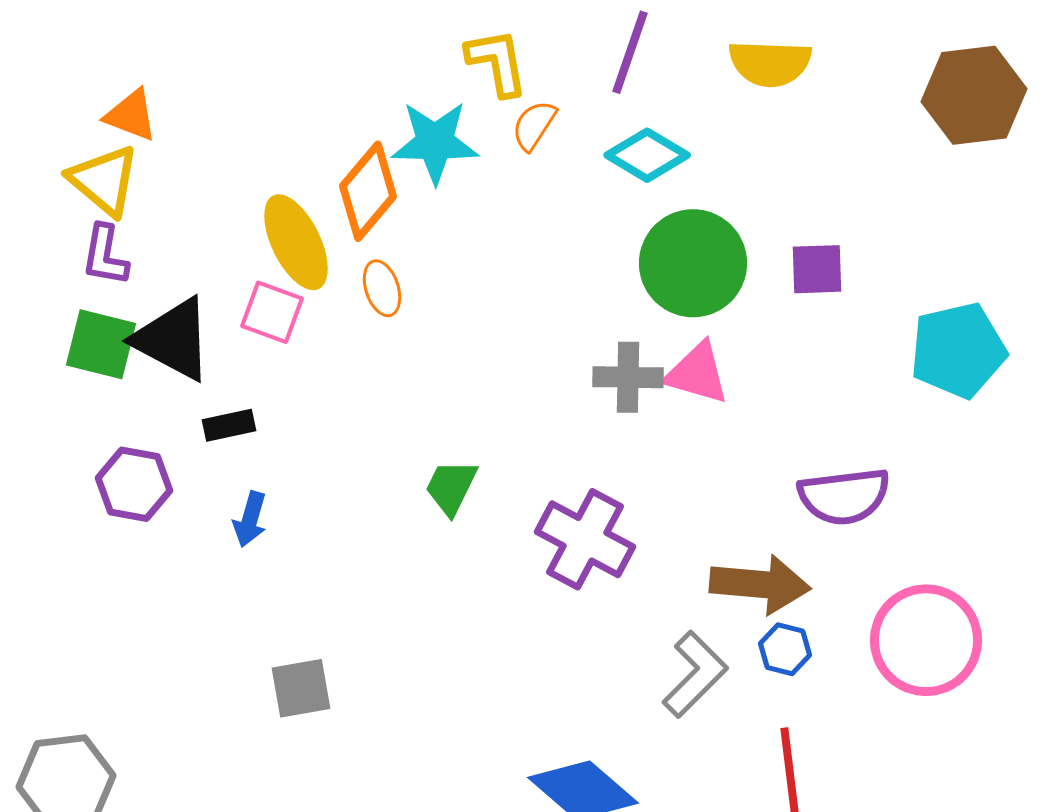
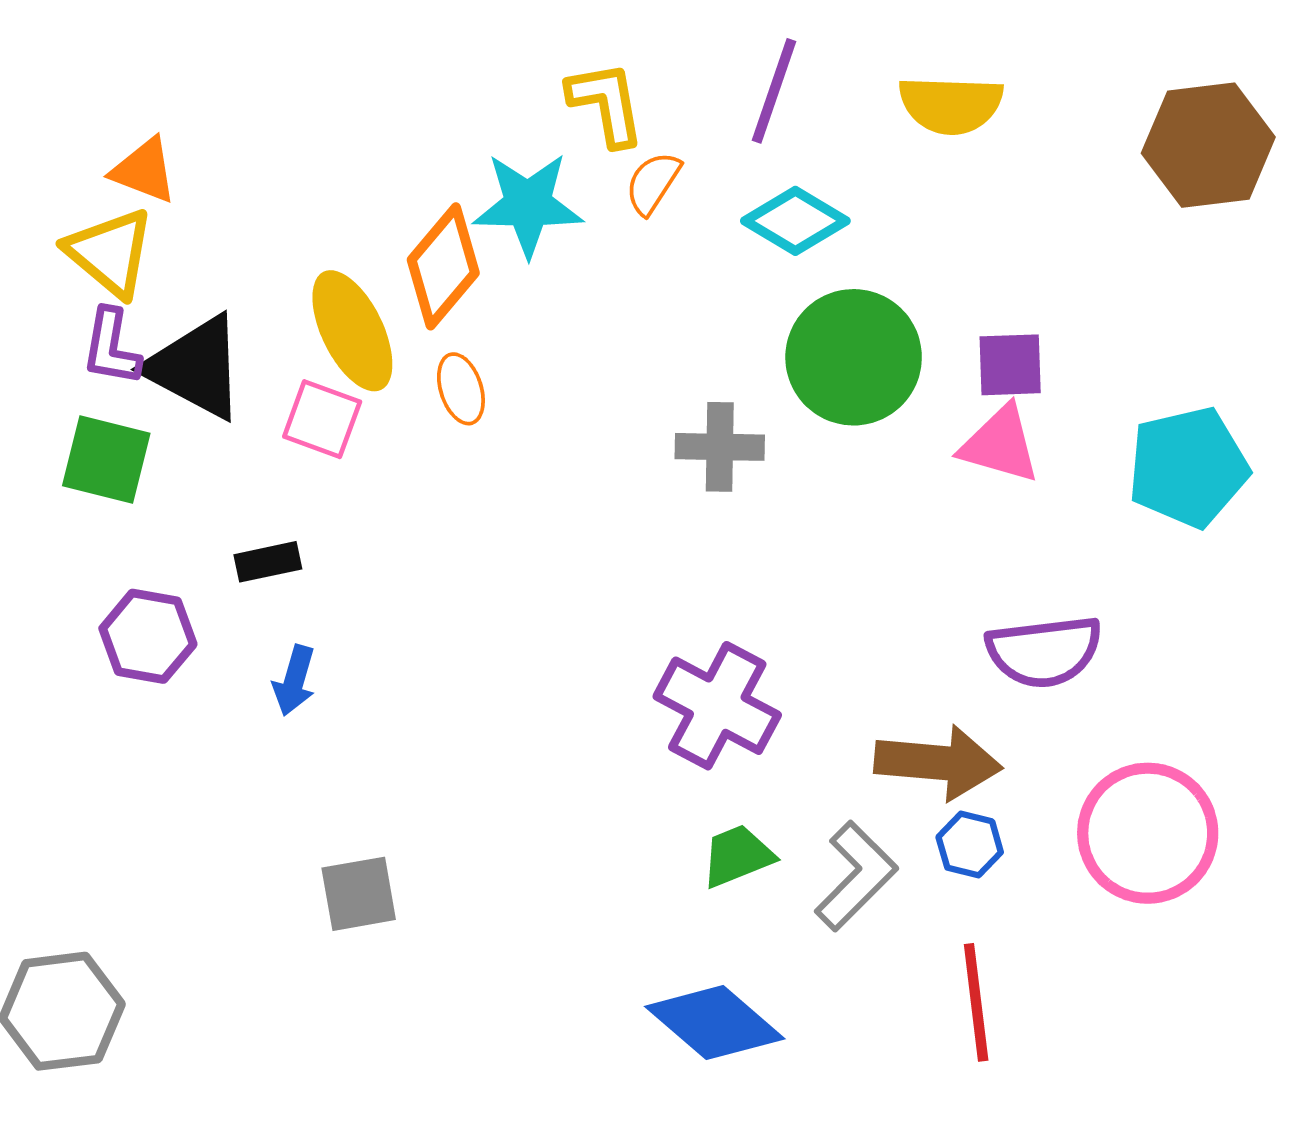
black triangle: (173, 339) -> (196, 367), moved
pink triangle: (697, 373) -> (1000, 444), moved
gray cross: (628, 377) -> (720, 447), moved
green trapezoid: (451, 487) -> (737, 856), moved, turned 42

